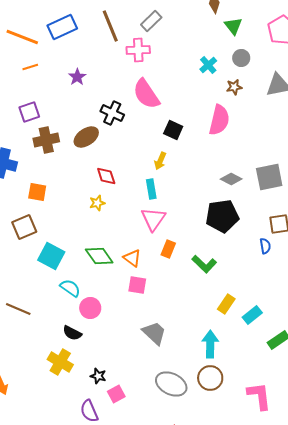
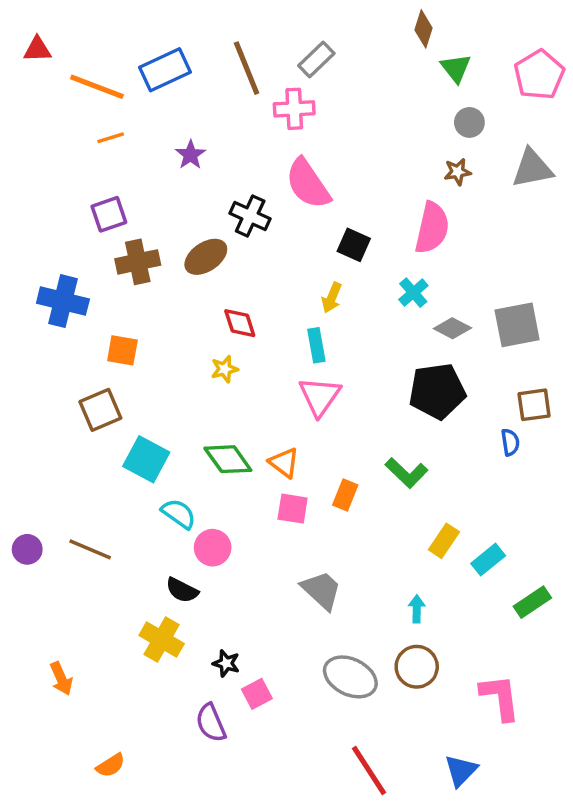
cyan cross: (208, 65) -> (413, 293), moved
orange rectangle: (168, 249) -> (345, 495), moved
cyan arrow: (210, 344) -> (417, 609), size x0.6

